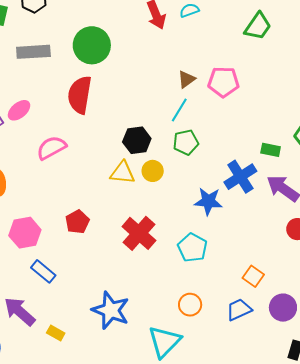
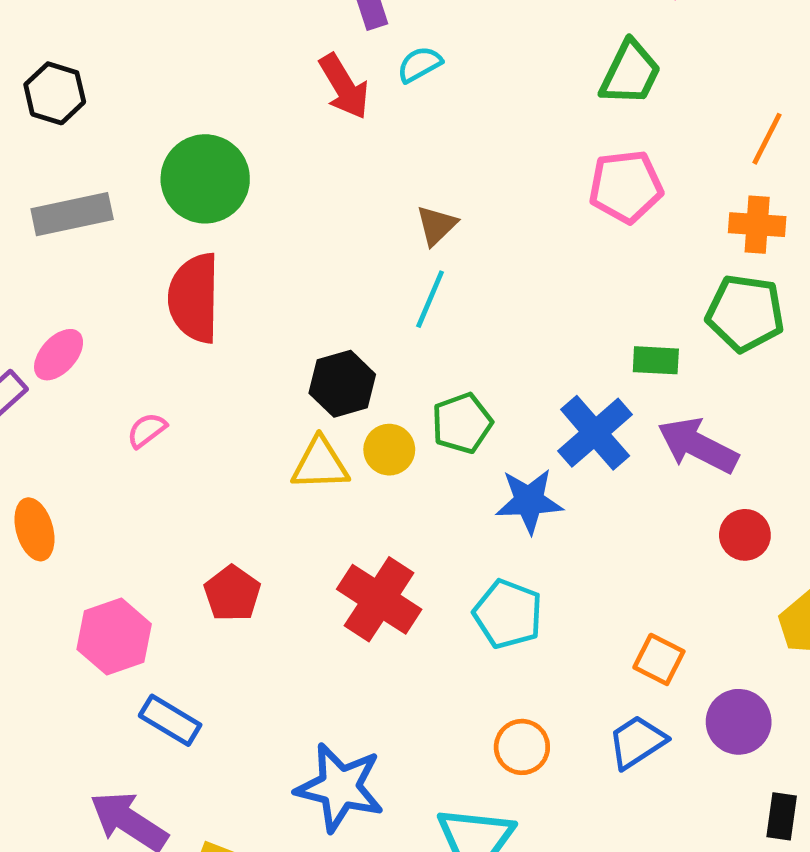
green trapezoid: (258, 26) -> (630, 73), moved
pink pentagon: (223, 82) -> (626, 187), moved
green pentagon: (186, 142) -> (462, 423), moved
pink semicircle: (51, 148) -> (147, 430), size x0.6

